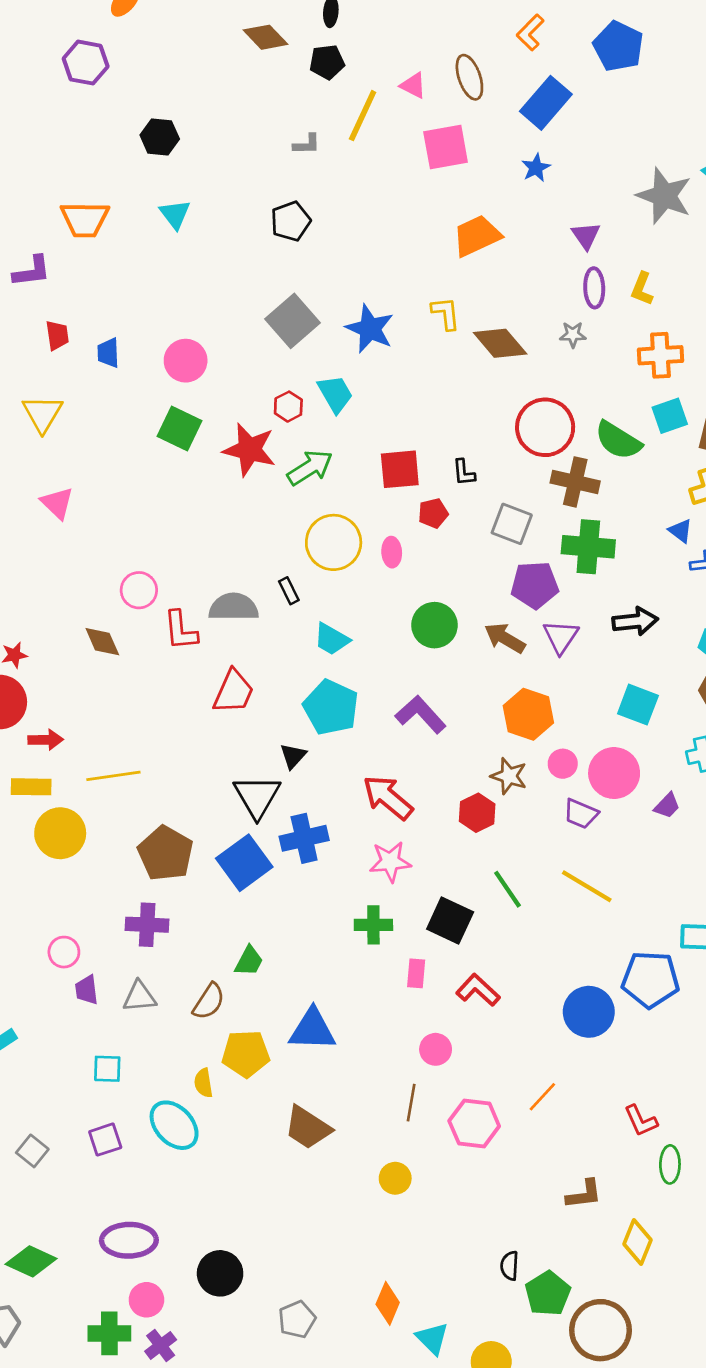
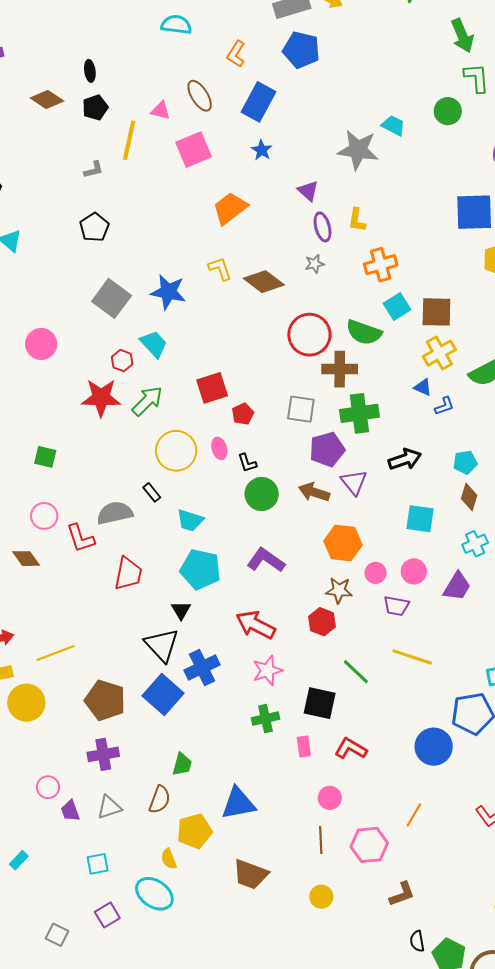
green square: (180, 429) -> (45, 457), moved, size x0.7
black L-shape: (464, 472) -> (247, 463), moved
pink circle: (614, 773) -> (414, 571), size x0.7
purple trapezoid: (667, 806) -> (457, 586), size x1.5
brown L-shape: (584, 1194) -> (402, 894), moved

